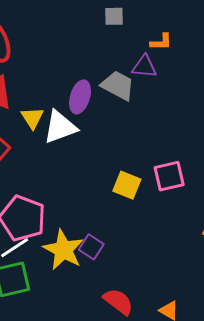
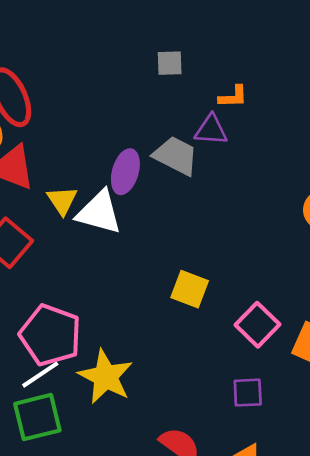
white triangle: (60, 127) -> (99, 212), turned 36
pink square: (169, 176) -> (257, 325), moved, turned -32
purple square: (91, 247) -> (248, 393), moved, turned -35

